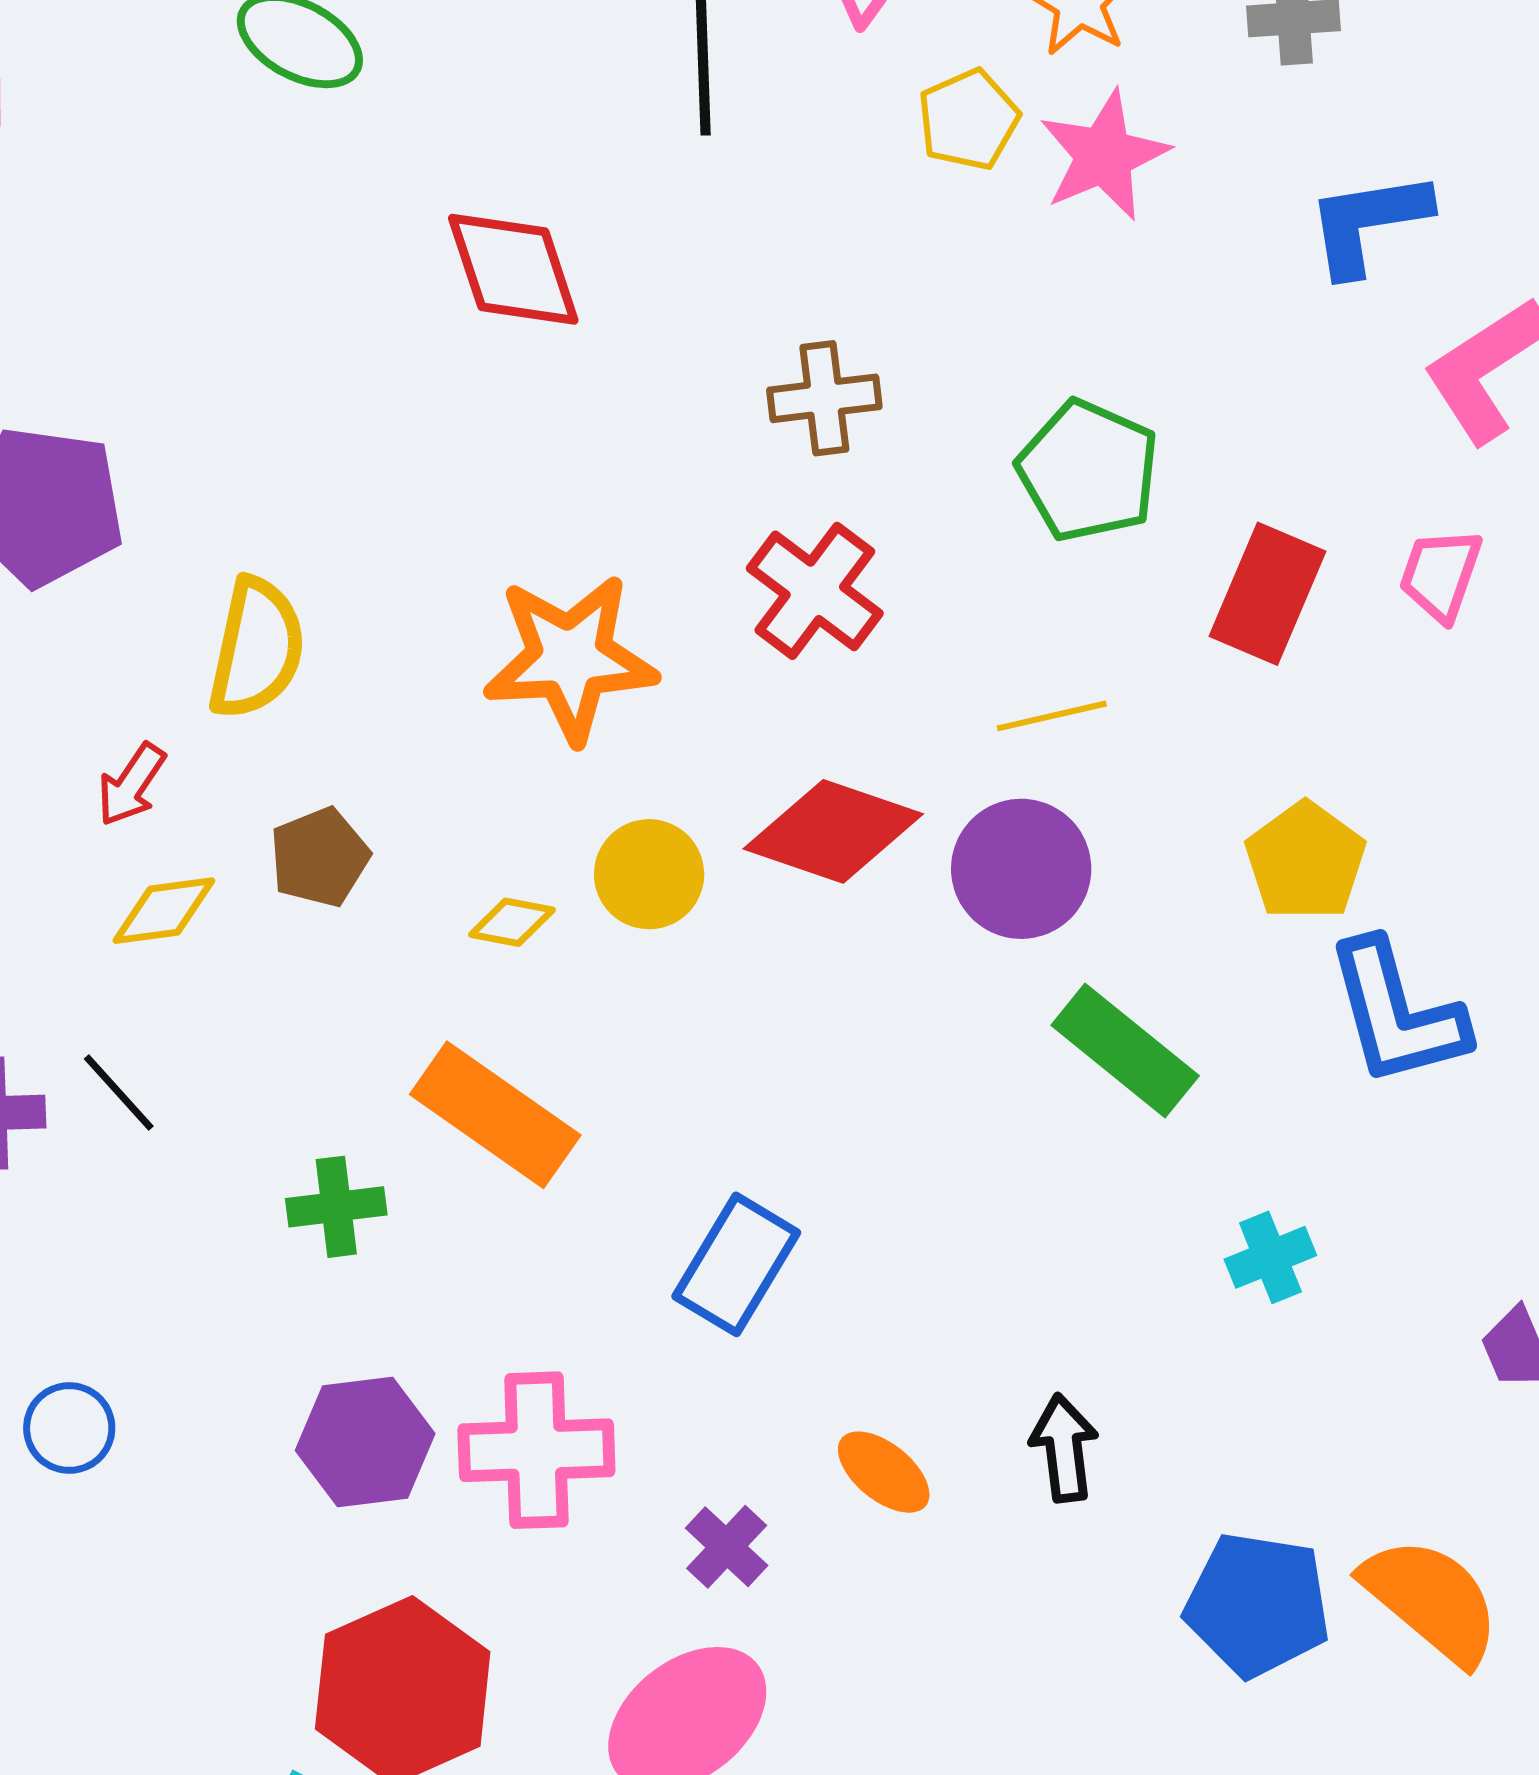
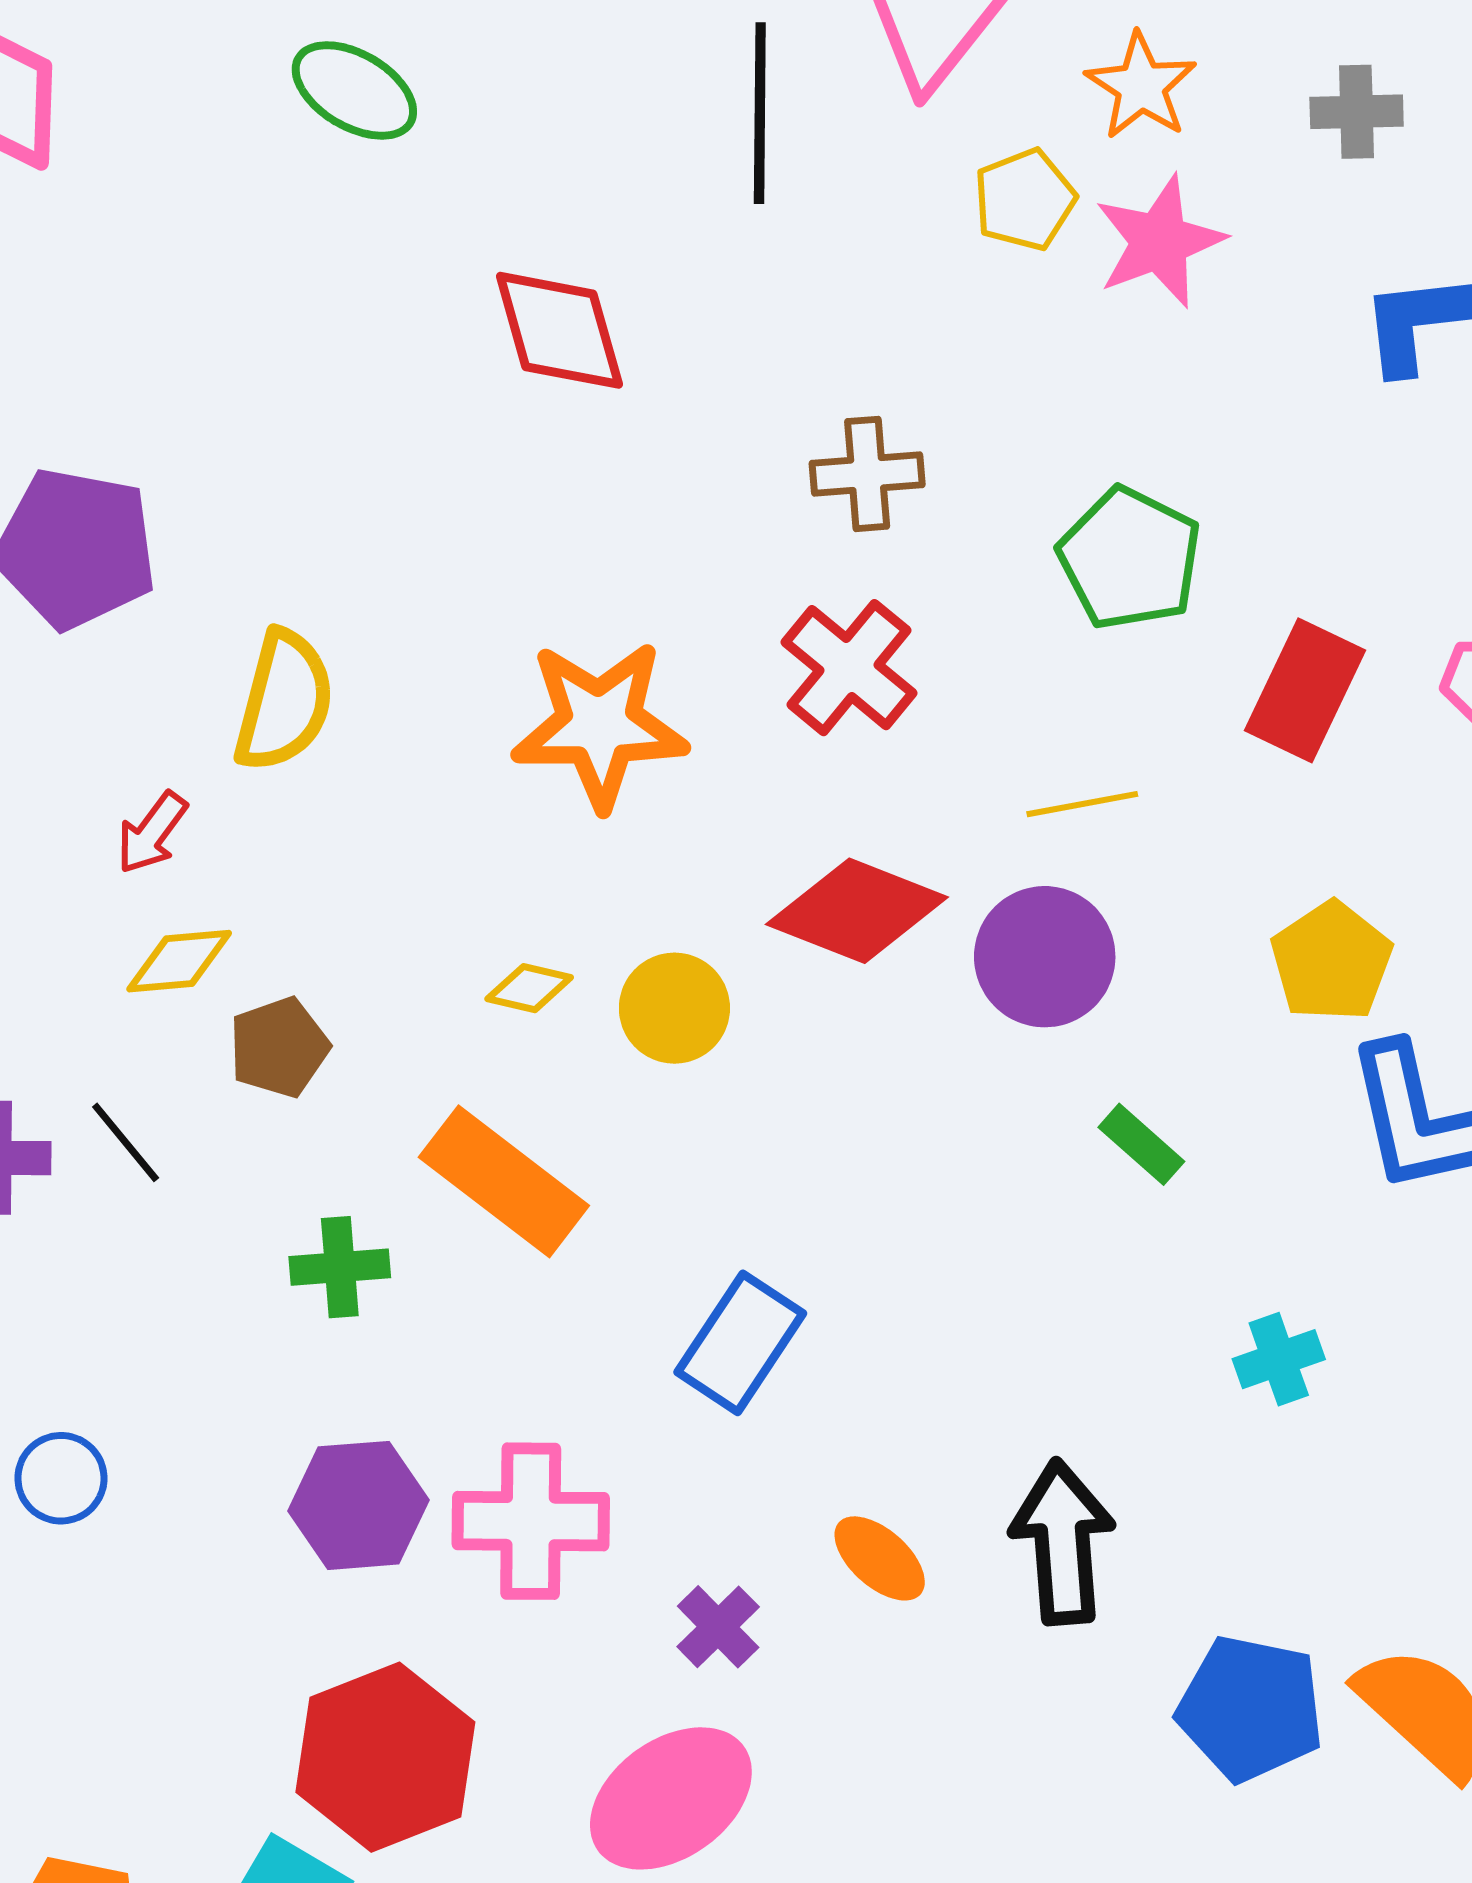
brown pentagon: (320, 857) -> (279, 1047), moved
yellow circle: (649, 874) -> (674, 1008), moved
green rectangle: (1125, 1051) -> (1141, 1144), size x0.6
black arrow: (1064, 1448) -> (1062, 1542), size x1.5

